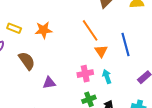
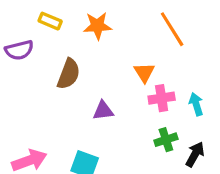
orange triangle: (101, 51) -> (144, 72), moved
brown semicircle: (27, 61) -> (69, 74), turned 54

